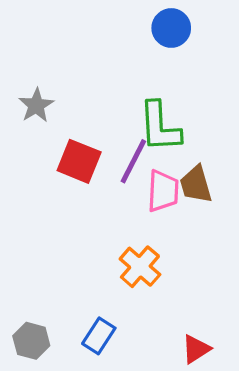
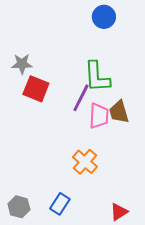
gray star: (36, 105) -> (22, 64), turned 30
red square: (79, 161) -> (36, 89), moved

